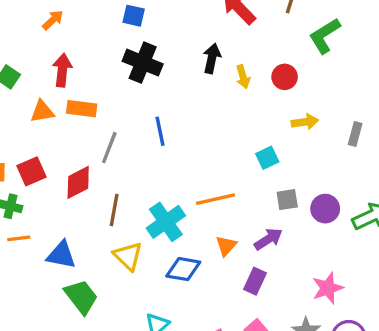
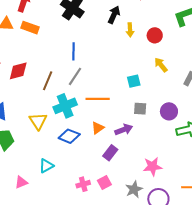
yellow arrow: (305, 122) -> (161, 65), turned -133
gray line: (109, 148) -> (75, 76), moved
purple circle: (325, 209) -> (169, 111), moved
brown line: (114, 210) -> (48, 81), moved

